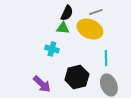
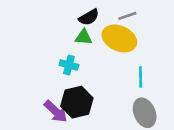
black semicircle: (67, 13) -> (89, 17), turned 35
black hexagon: (77, 77) -> (77, 102), moved

